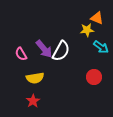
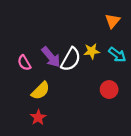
orange triangle: (97, 18) -> (113, 21), turned 48
yellow star: (87, 30) -> (92, 51), moved
yellow semicircle: (35, 78) -> (41, 91), turned -36

